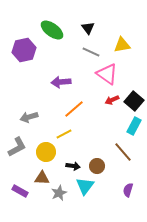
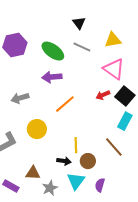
green ellipse: (52, 30) -> (53, 51), moved
pink triangle: (107, 74) -> (114, 69), moved
gray arrow: (29, 117) -> (20, 98), moved
yellow line: (64, 134) -> (76, 145), moved, turned -63
yellow circle: (46, 152) -> (37, 129), moved
purple semicircle: (128, 190) -> (100, 185), moved

